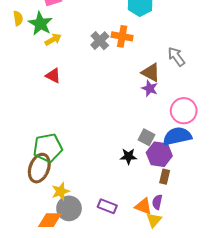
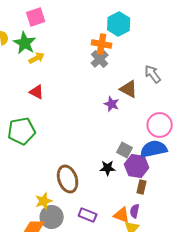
orange cross: (122, 36) -> (102, 44), moved
gray cross: (100, 41) -> (100, 59), moved
purple star: (150, 88) -> (112, 104), moved
green pentagon: (48, 148) -> (22, 131), moved
brown ellipse: (39, 168) -> (68, 179), moved, turned -40

